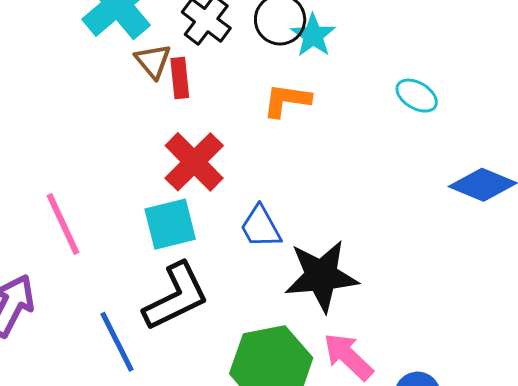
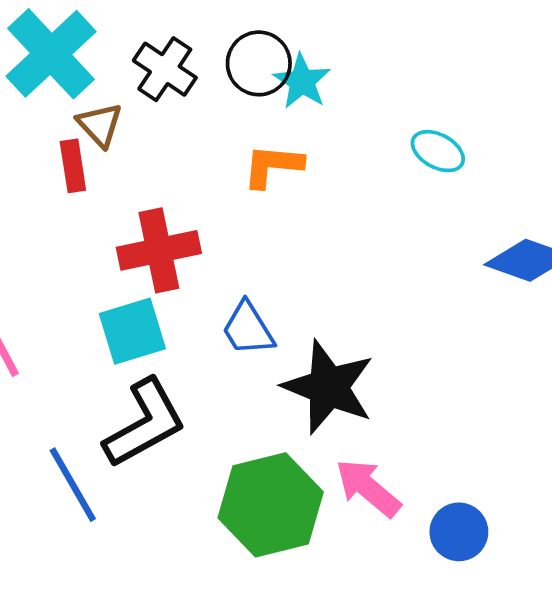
red rectangle: (180, 78) -> (73, 166), moved
red cross: (194, 162) -> (159, 250), turned 36
black star: (321, 276) -> (328, 387), turned 30

